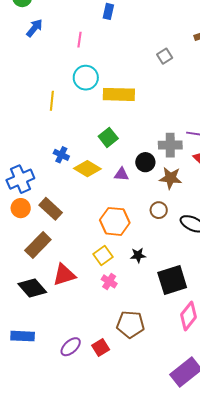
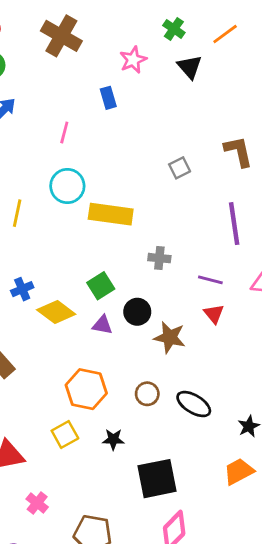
blue rectangle: (108, 11) -> (108, 98), turned -35
green square: (108, 137) -> (101, 286), moved
gray cross: (170, 145) -> (159, 258), moved, size x0.7
blue cross: (61, 155) -> (22, 289), turned 35
brown circle: (159, 210) -> (147, 394), moved
pink cross: (109, 281) -> (37, 503), moved

